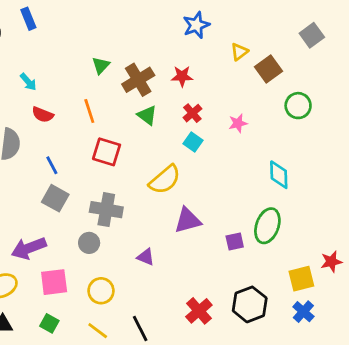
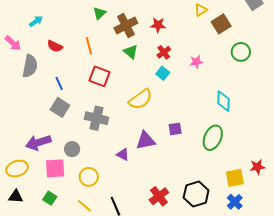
cyan arrow: (28, 82) -> (36, 21), moved, turned -88
purple triangle: (188, 220) -> (146, 141), moved
purple square: (235, 241) -> (175, 129), moved
gray circle: (89, 243) -> (72, 149), moved

